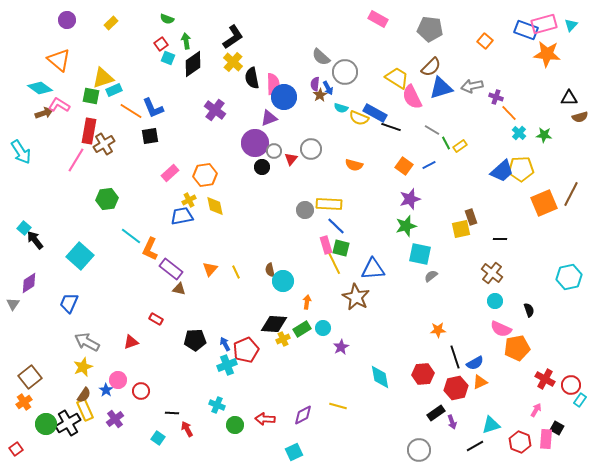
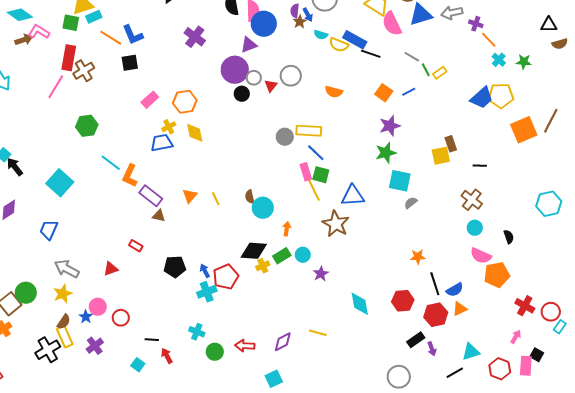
green circle: (46, 424) -> (26, 293), moved

